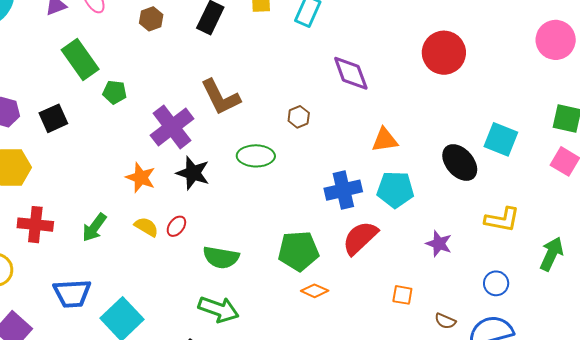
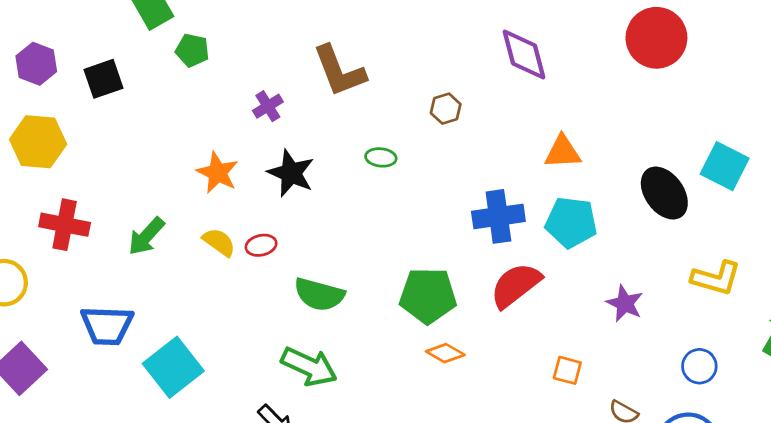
purple cross: (172, 127) -> (268, 106), size x0.5
green ellipse: (256, 156) -> (381, 157), size x0.6
red ellipse: (176, 226) -> (261, 245), turned 35

